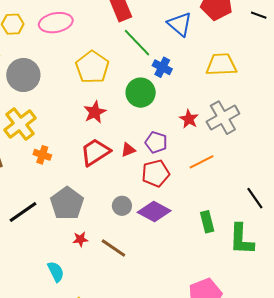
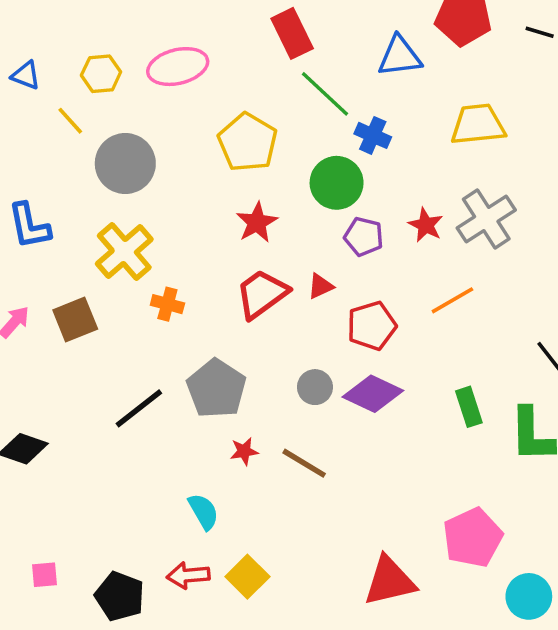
blue triangle: (180, 24) -> (400, 56), turned -44
purple pentagon: (156, 142) -> (364, 237), moved

